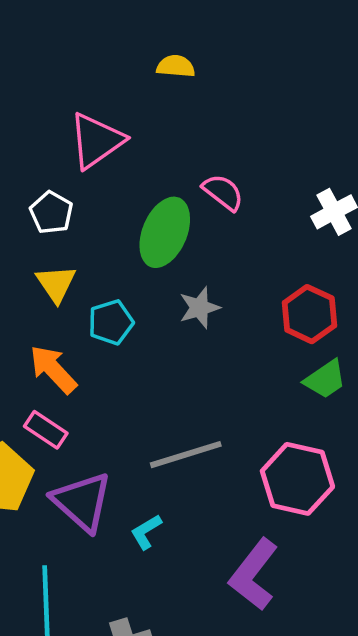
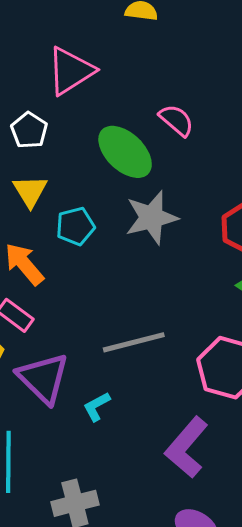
green ellipse: (165, 232) -> (125, 152), turned -72
gray star: (199, 308) -> (152, 218), size x1.5

